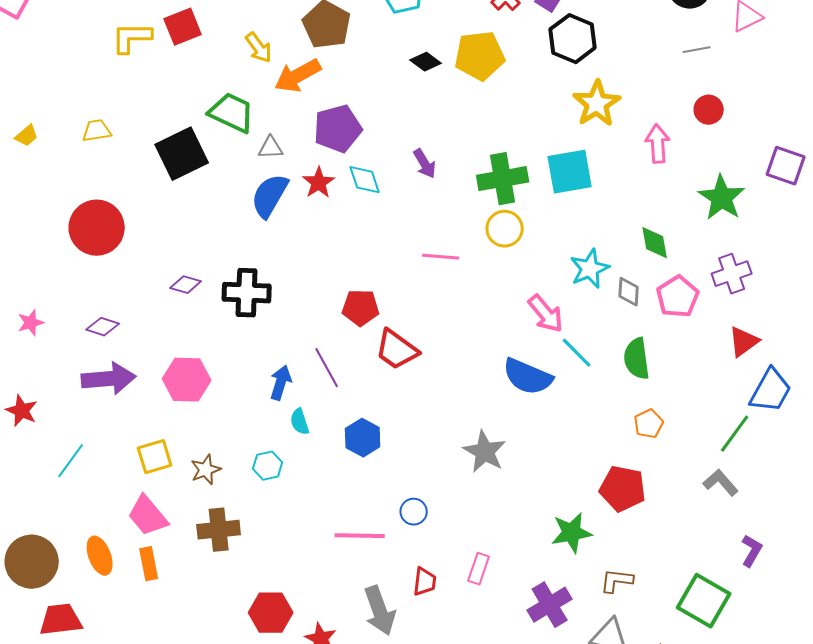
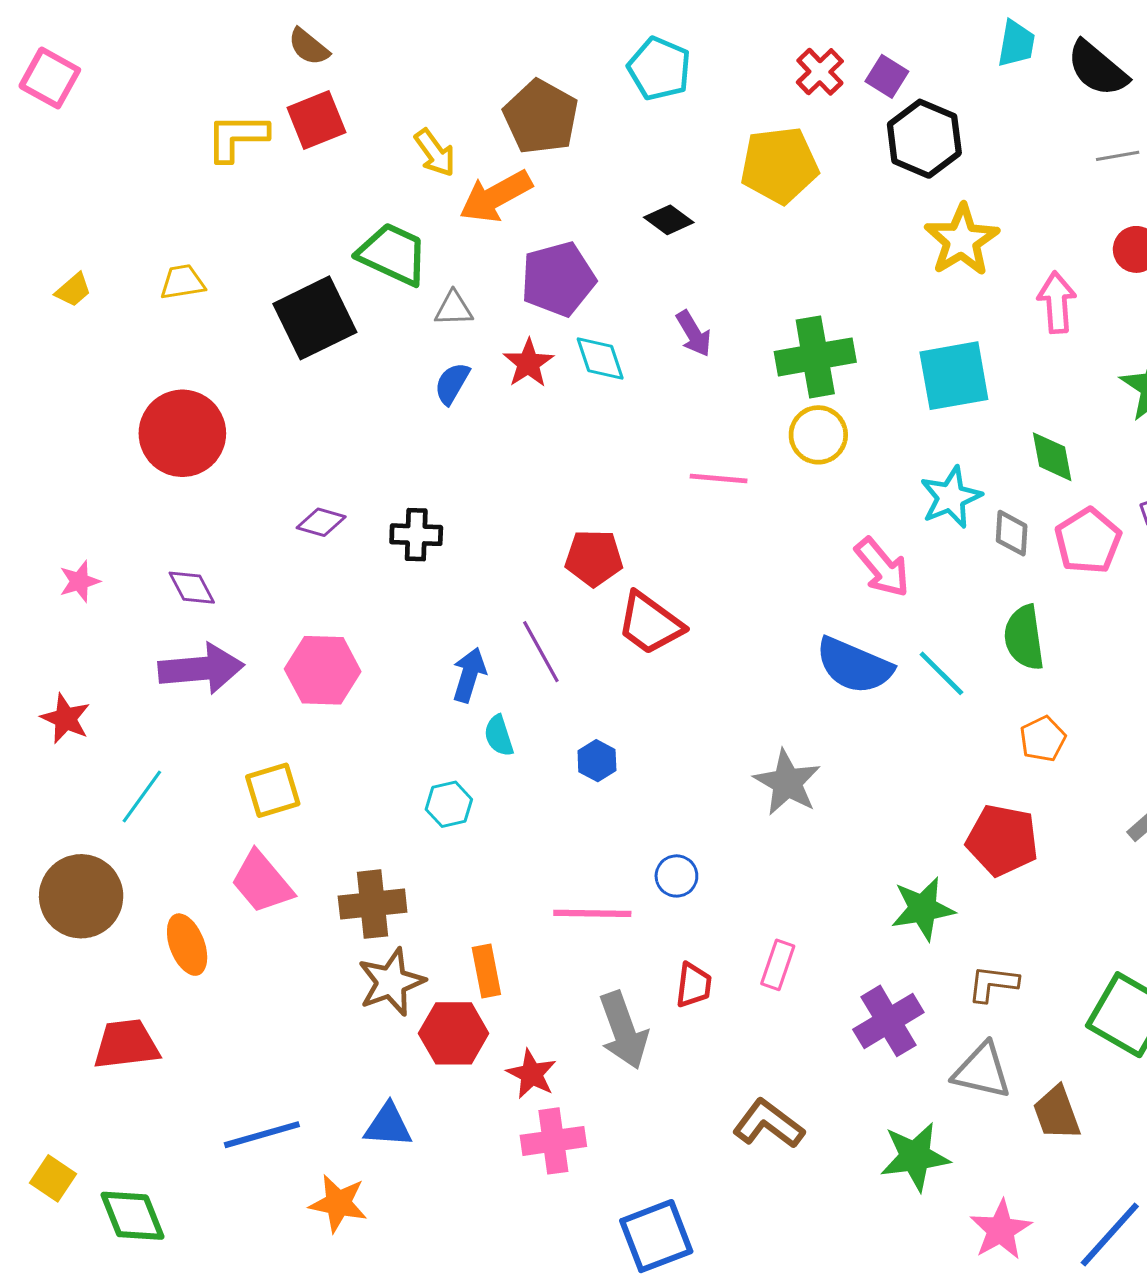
black diamond: (426, 62) -> (669, 220), moved
cyan square: (570, 172) -> (954, 376), moved
blue semicircle: (270, 196) -> (452, 383), size x0.6
black cross: (247, 293) -> (416, 535), size x0.7
purple diamond: (103, 327) -> (192, 588), turned 44
cyan line: (577, 353) -> (941, 673), moved
blue hexagon: (363, 438) -> (597, 761), size x0.7
brown star: (206, 470) -> (391, 982), moved, size x1.4
brown circle: (32, 562) -> (81, 896), moved
orange rectangle: (149, 564) -> (486, 971), moved

